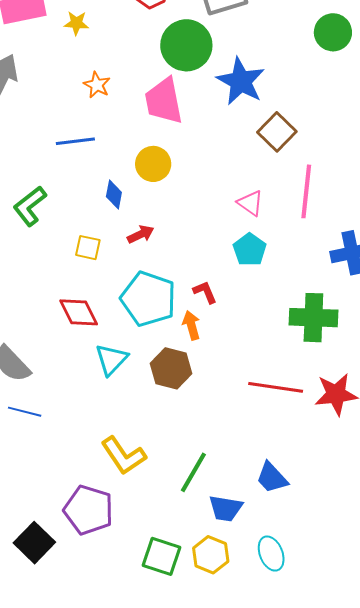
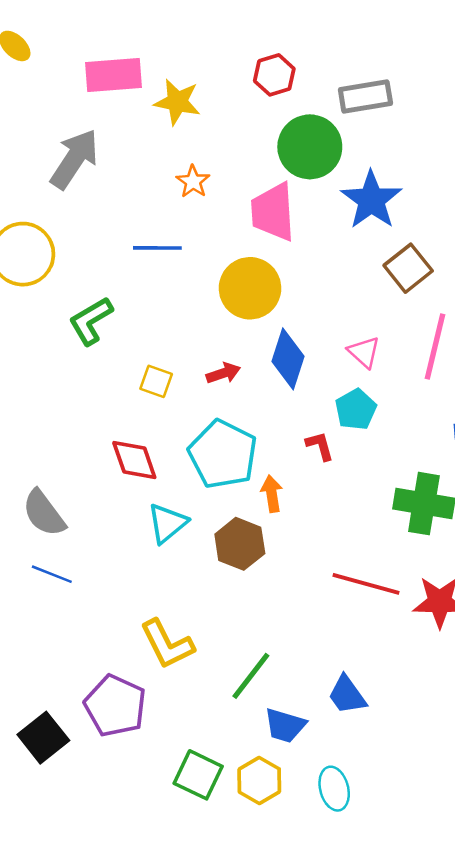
yellow star: (76, 23) -> (177, 102), size x1.5
yellow circle: (153, 164) -> (250, 288), size x1.4
blue diamond: (114, 195) -> (288, 359), moved, size x1.6
red L-shape: (205, 292) -> (320, 446), moved

